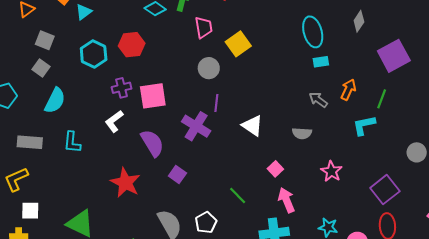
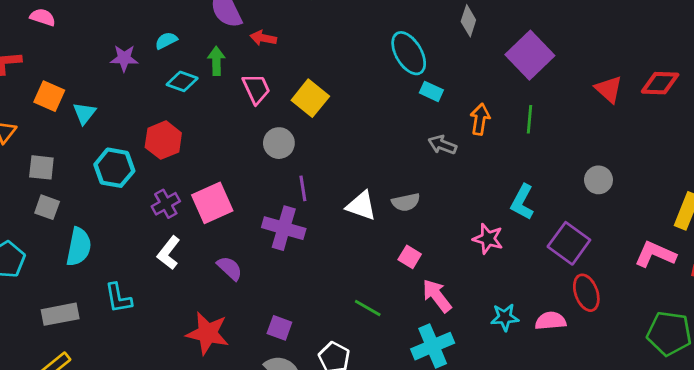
cyan rectangle: (321, 62) -> (431, 91), turned 49
cyan L-shape: (364, 125) -> (522, 202), moved, turned -35
gray semicircle: (302, 133) -> (406, 202), moved
purple semicircle: (152, 143) -> (230, 268), size x0.7
purple square: (177, 175) -> (279, 328), moved

